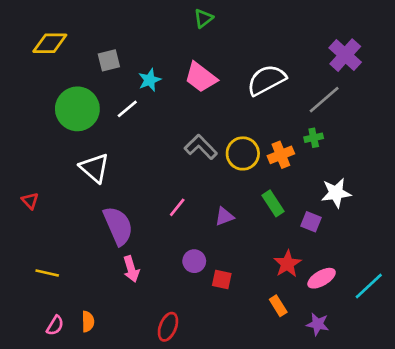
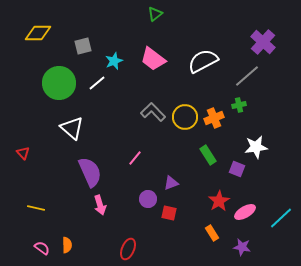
purple triangle: (224, 217) -> (171, 183), moved
pink semicircle: (55, 325) -> (42, 248), turned -84

